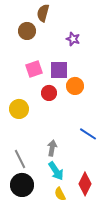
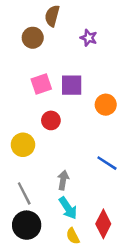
purple star: (73, 39) -> (89, 38), moved
orange circle: (75, 86) -> (106, 105), moved
red circle: (49, 93) -> (51, 120), moved
yellow circle: (19, 109) -> (23, 145), moved

